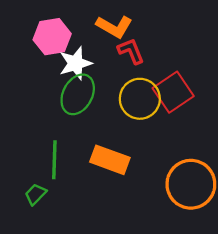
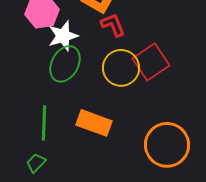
green trapezoid: (36, 194) -> (36, 163), moved

